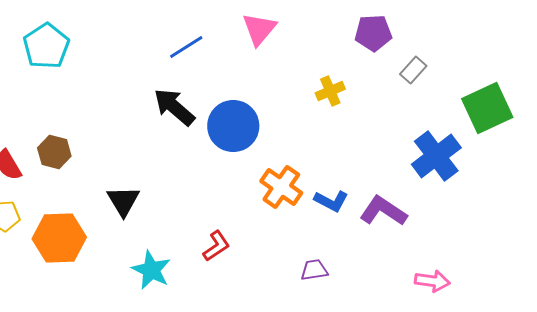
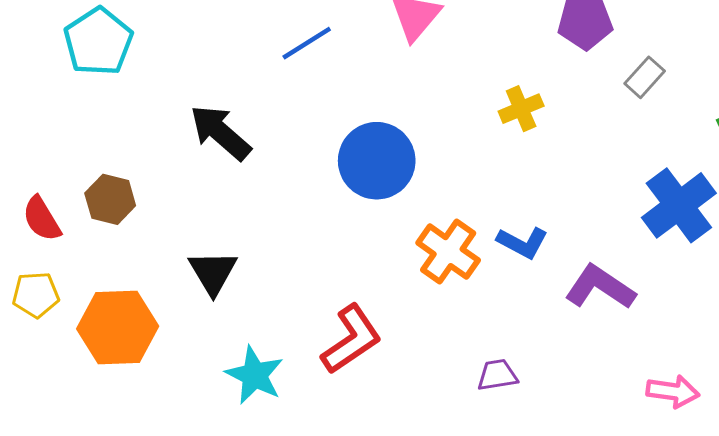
black arrow: (174, 107) -> (220, 132), moved
blue L-shape: (331, 201) -> (523, 243), moved
red L-shape: (216, 246) -> (351, 339), size x1.5

